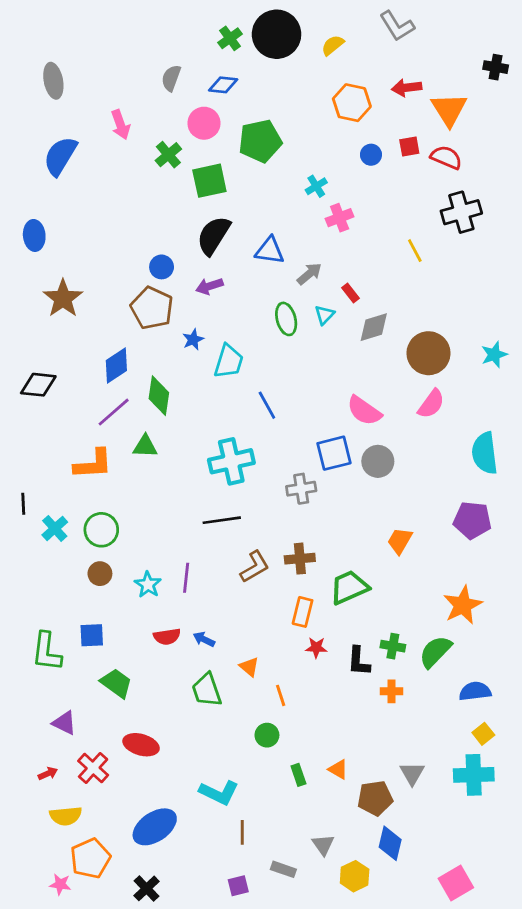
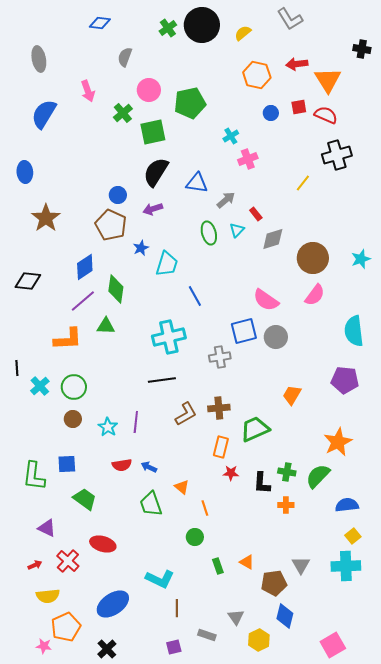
blue diamond: (223, 85) -> (100, 23), moved
yellow line: (415, 251) -> (303, 183), turned 66

